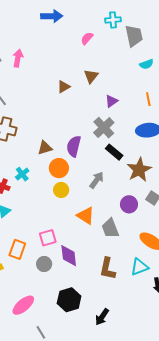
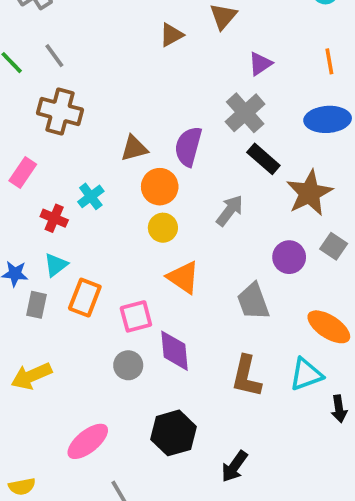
orange triangle: (86, 216) -> (183, 277), moved
orange rectangle: (17, 249) -> (85, 298), moved

